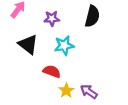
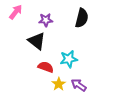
black triangle: (28, 44) -> (37, 41), moved
cyan star: (64, 45) -> (69, 59), moved

